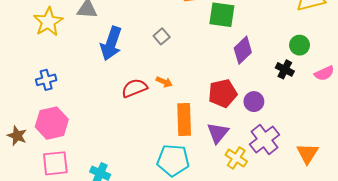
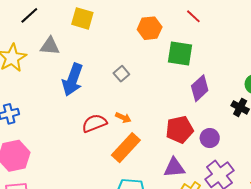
orange rectangle: (184, 120) -> (126, 148), moved, turned 44
purple triangle: (218, 133) -> (174, 168), turned 45

